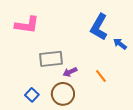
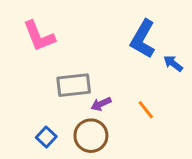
pink L-shape: (27, 25) -> (39, 36), turned 60

